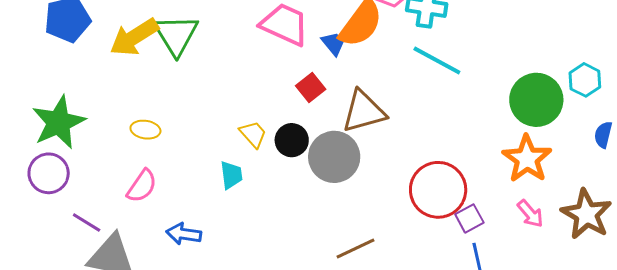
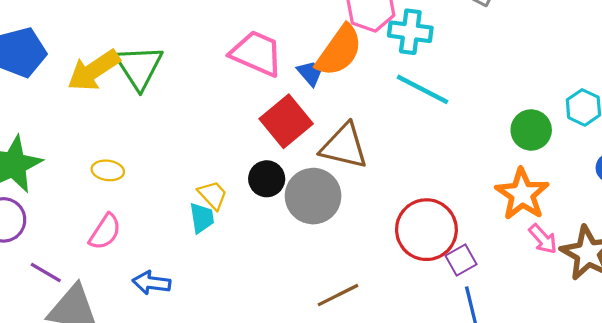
red square: (311, 88) -> (286, 121), size x1.6
green circle: (536, 100) -> (531, 130), size x0.7
brown triangle: (364, 111) -> (344, 146), turned 30
yellow trapezoid: (253, 134) -> (213, 195), moved
pink arrow: (530, 214) -> (543, 239), moved

